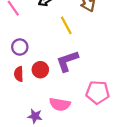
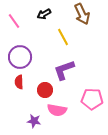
purple circle: (20, 47) -> (20, 57), size x1.5
red circle: (40, 70) -> (45, 90), moved

